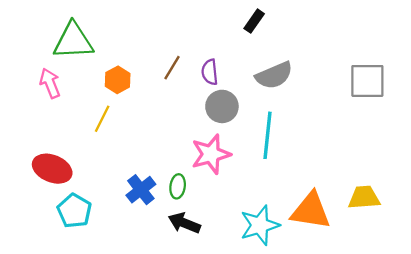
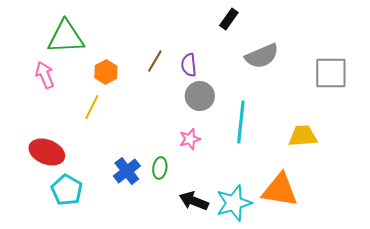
gray semicircle: (274, 75) -> (262, 56), moved
pink star: (211, 154) -> (190, 139), size x0.6
yellow trapezoid: (364, 197) -> (303, 136), moved
black arrow: (184, 223) -> (194, 201), moved

